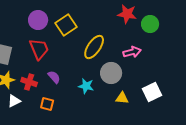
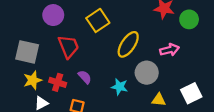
purple circle: (38, 20) -> (53, 15), moved

